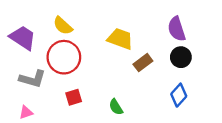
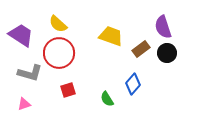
brown rectangle: (143, 63) -> (141, 49), moved
blue diamond: (179, 95) -> (133, 84), moved

